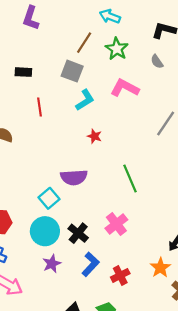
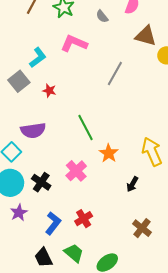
gray square: (72, 71) -> (19, 81), moved, turned 35
blue L-shape: (91, 264) -> (53, 223), moved
orange star: (160, 268) -> (109, 153), moved

